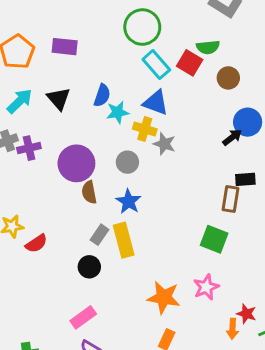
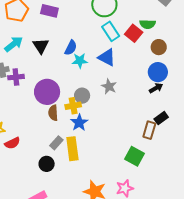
blue circle: (248, 122) -> (158, 72), moved
yellow cross: (145, 129) -> (73, 106), moved, turned -35
black rectangle: (245, 179) -> (161, 118), turned -40

